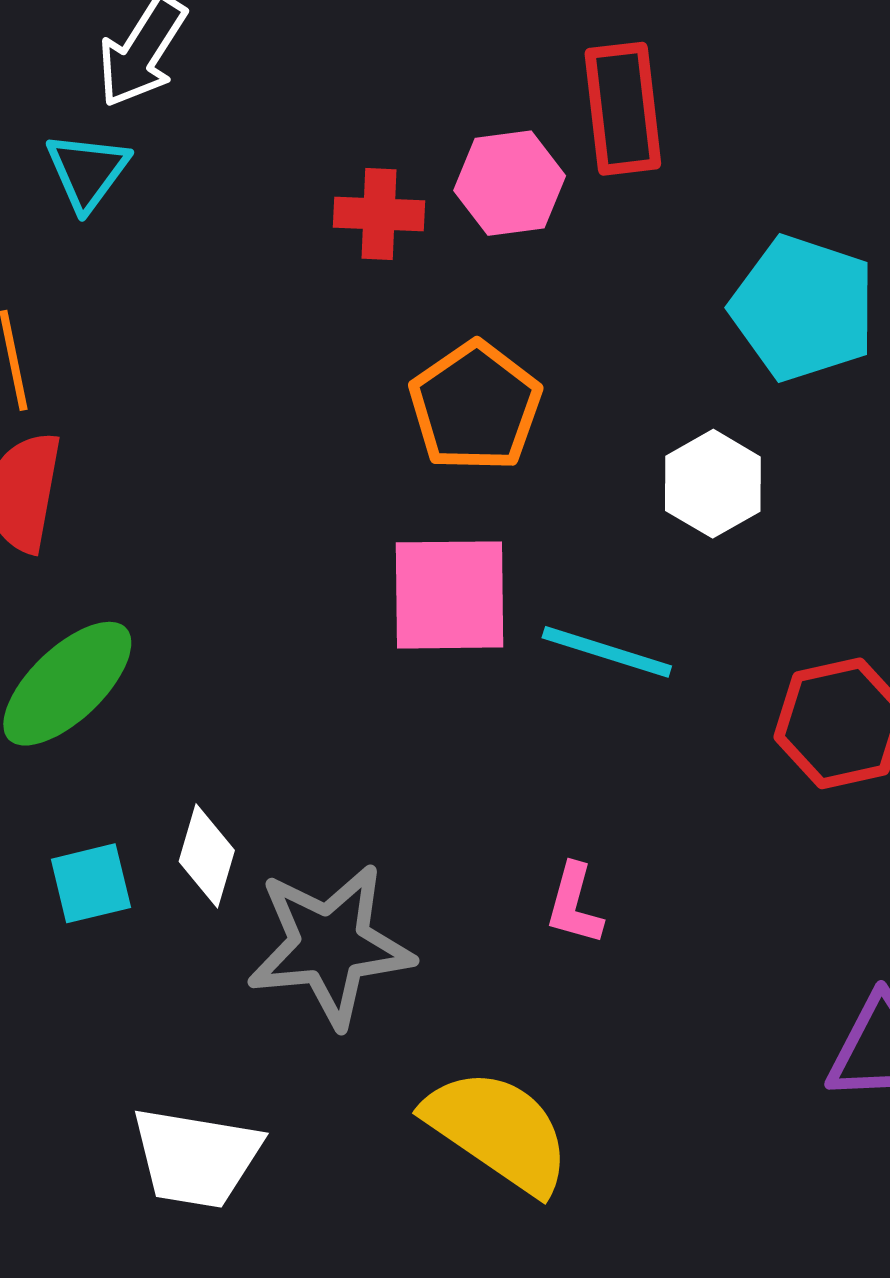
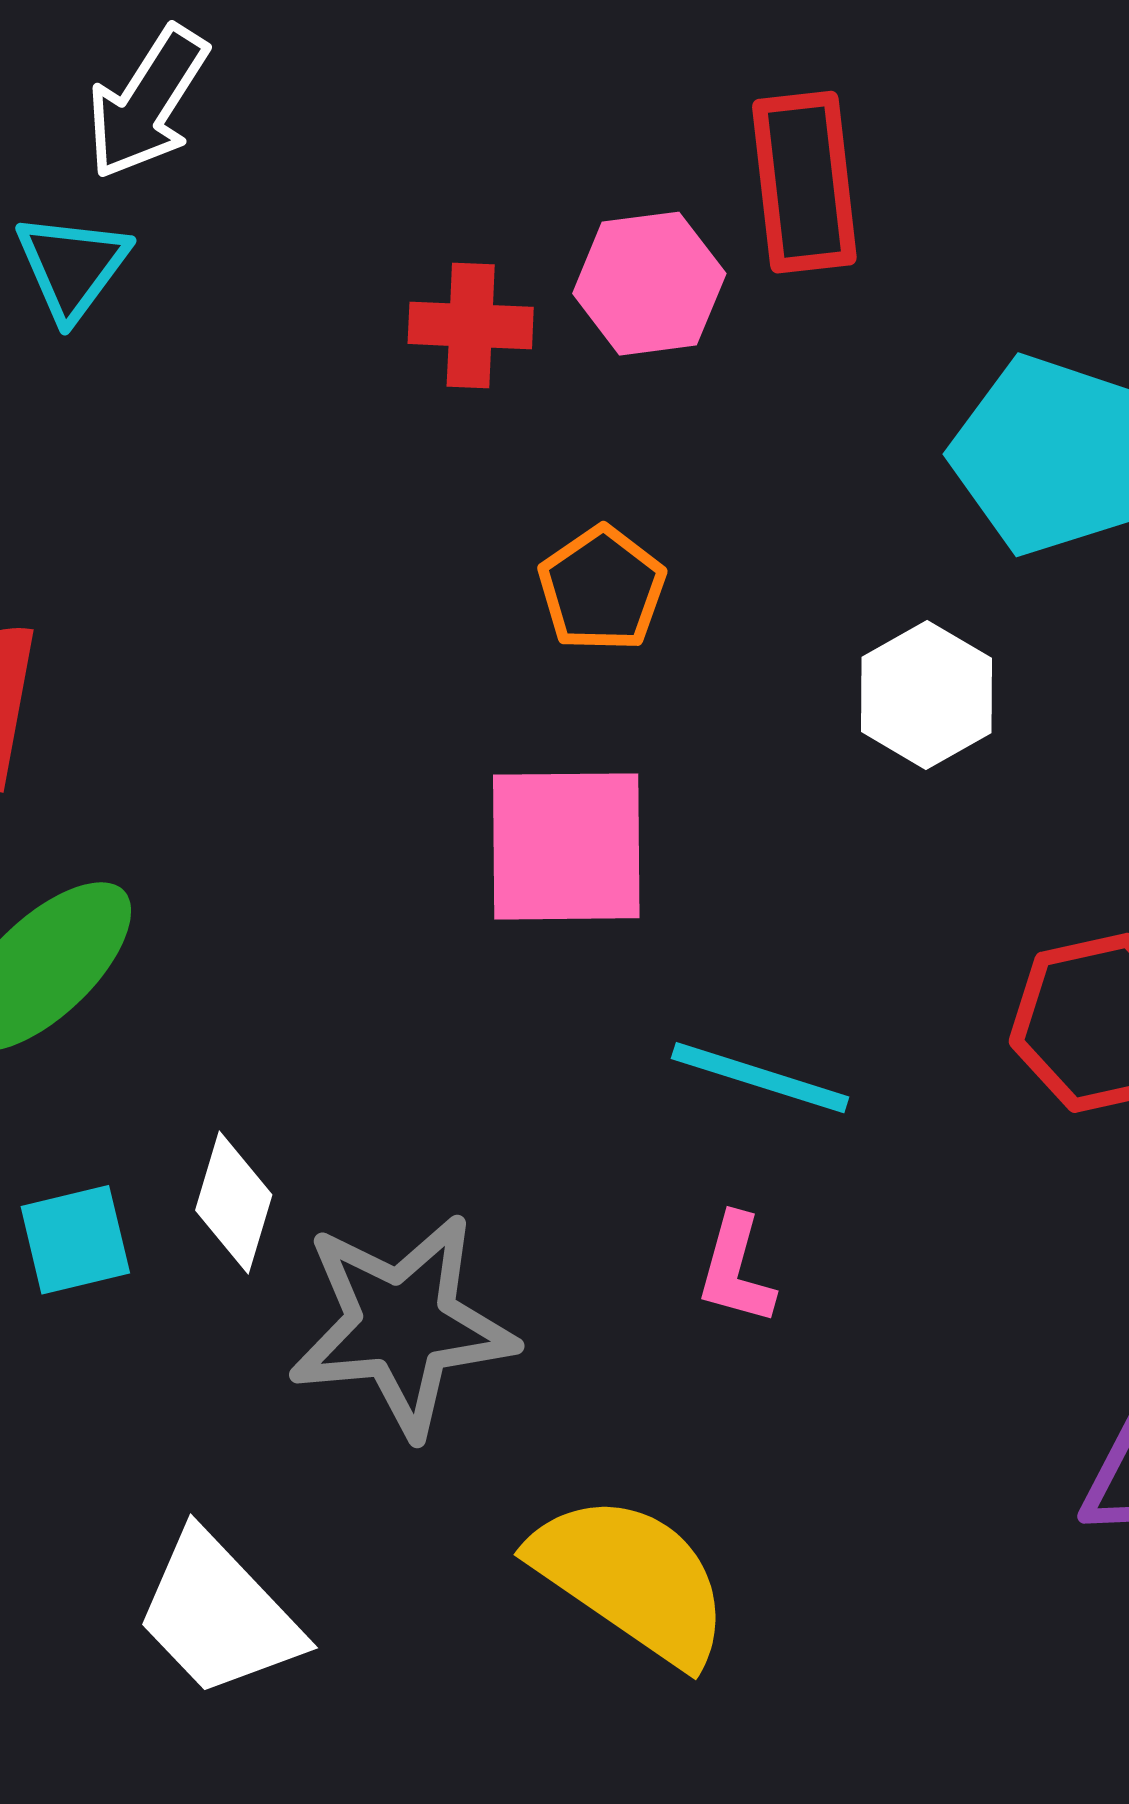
orange pentagon: (475, 407) -> (602, 589), size x0.7
cyan line: (607, 652) -> (760, 1078), moved
white trapezoid: (196, 1157) -> (219, 1615), turned 37

